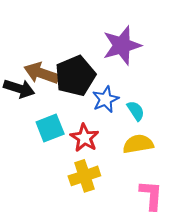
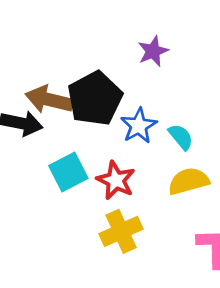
purple star: (122, 45) -> (153, 51), size x0.6

